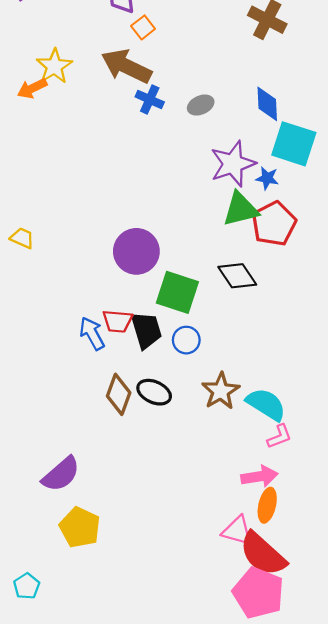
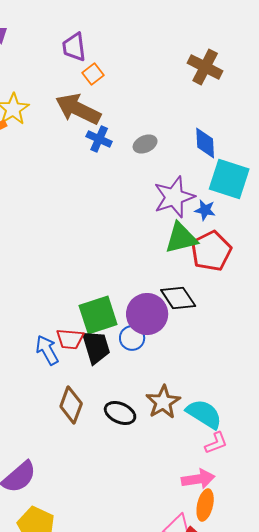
purple circle: (136, 251) -> (147, 314), moved
green square: (177, 292) -> (98, 315), moved, turned -36
blue circle: (186, 340) -> (132, 338), moved
black ellipse: (154, 392) -> (120, 413), moved

